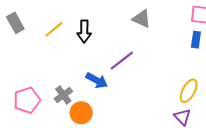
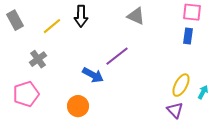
black arrow: (84, 31) -> (81, 16), moved
gray cross: (63, 95) -> (38, 59), moved

